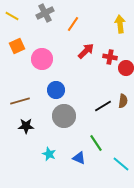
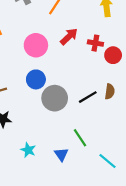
pink circle: (42, 59) -> (36, 45), moved
gray circle: (64, 116) -> (55, 98), moved
blue triangle: (79, 158) -> (61, 154), turned 32

